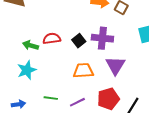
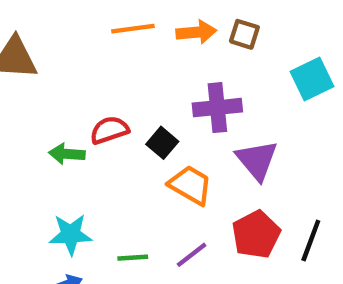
black square: (79, 41) -> (162, 143), moved
cyan star: (27, 70) -> (71, 234), moved, turned 30
orange trapezoid: (83, 71) -> (190, 185), turned 45

